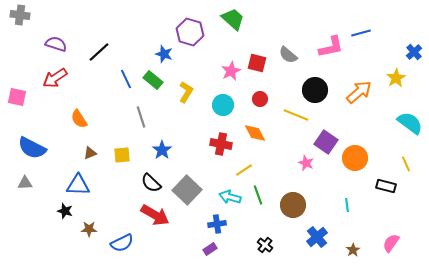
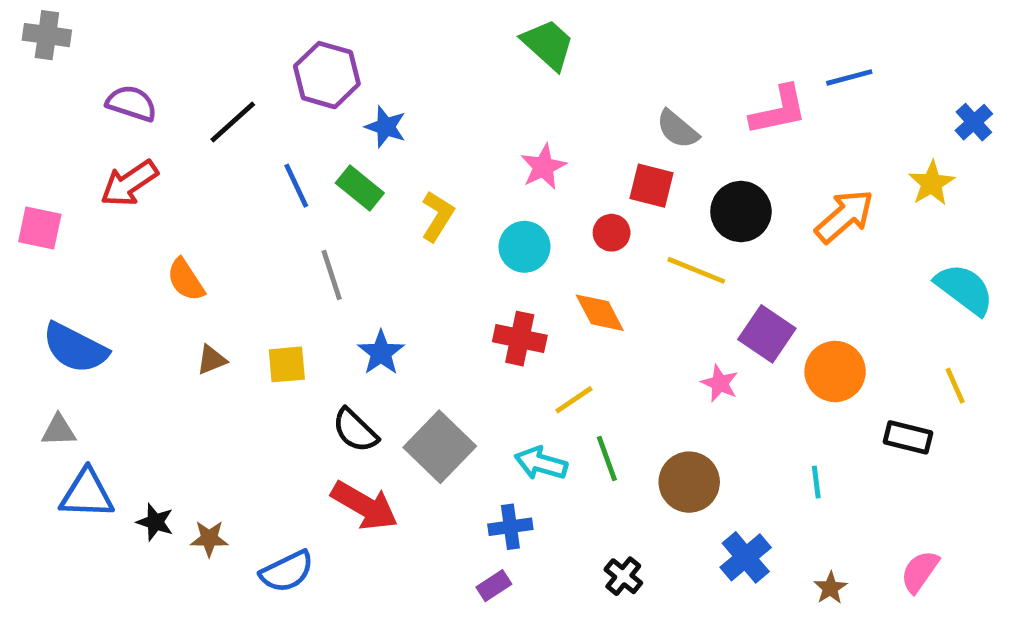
purple hexagon: (190, 32) -> (327, 75), moved
red square: (257, 63) -> (652, 186), moved
blue triangle: (78, 185) -> (87, 494), moved
black star: (65, 211) -> (155, 522), moved

